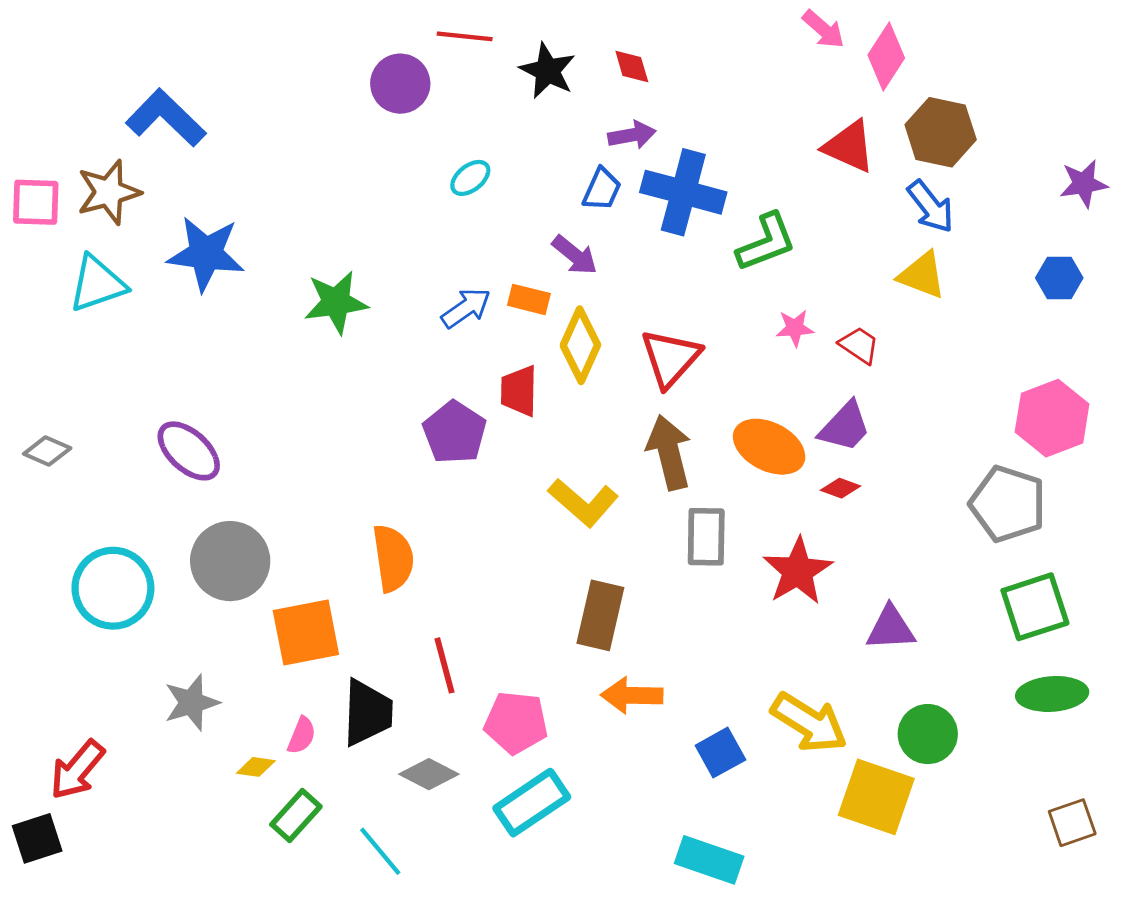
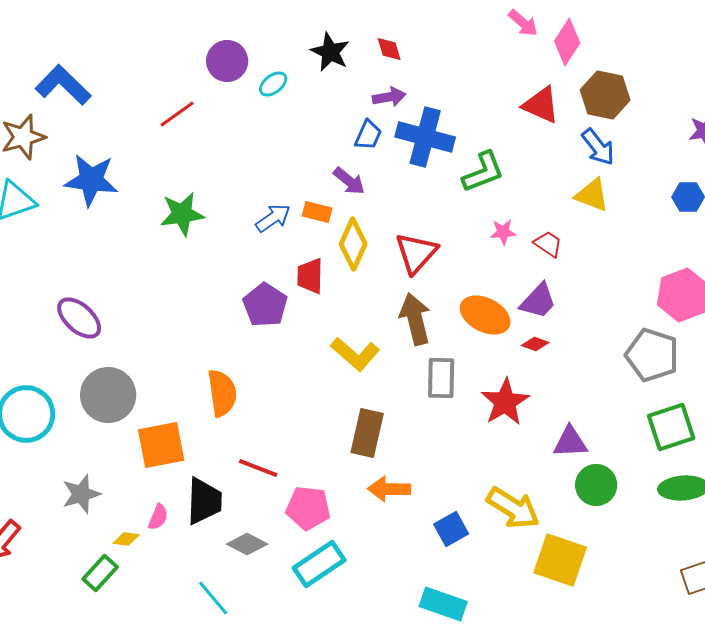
red line: (465, 36) -> (177, 114), moved, turned -42
cyan ellipse: (470, 178) -> (273, 84), moved
red line: (445, 665) -> (258, 468), turned -54
green circle: (928, 734) -> (596, 485), moved
green rectangle: (296, 815) -> (100, 573), moved

